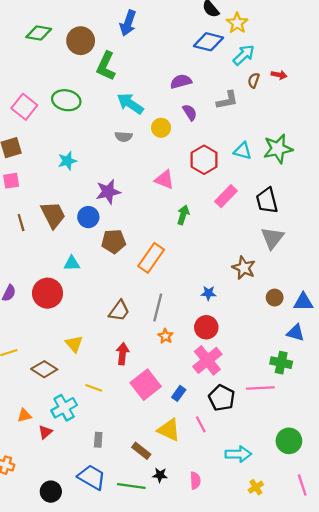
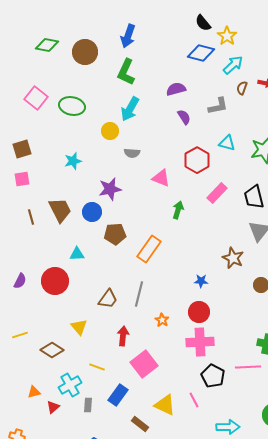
green L-shape: (106, 66) -> (126, 72), moved
cyan arrow: (130, 104) -> (130, 109), turned -95
pink square: (24, 107) -> (36, 98), moved
yellow circle: (161, 128) -> (110, 131), moved
gray semicircle: (124, 137) -> (132, 153), moved
cyan triangle: (243, 151) -> (227, 143), moved
gray line: (158, 307) -> (139, 294), moved
brown trapezoid: (119, 311) -> (108, 299), moved
pink cross: (207, 360) -> (200, 342), turned 36
blue rectangle: (179, 393) -> (118, 395), moved, size x1.5
gray rectangle: (98, 440) -> (88, 405), moved

